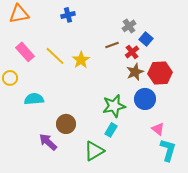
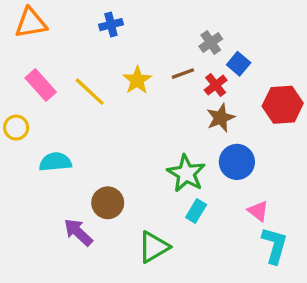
yellow star: (81, 60) -> (137, 80), moved
red hexagon: (160, 73) -> (283, 105), moved
green star: (114, 106) -> (186, 173), turned -30
cyan rectangle: (111, 130) -> (196, 211), moved

